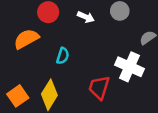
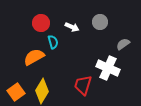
orange semicircle: (26, 39) -> (34, 57), moved
cyan semicircle: (63, 56) -> (53, 42), moved, turned -32

